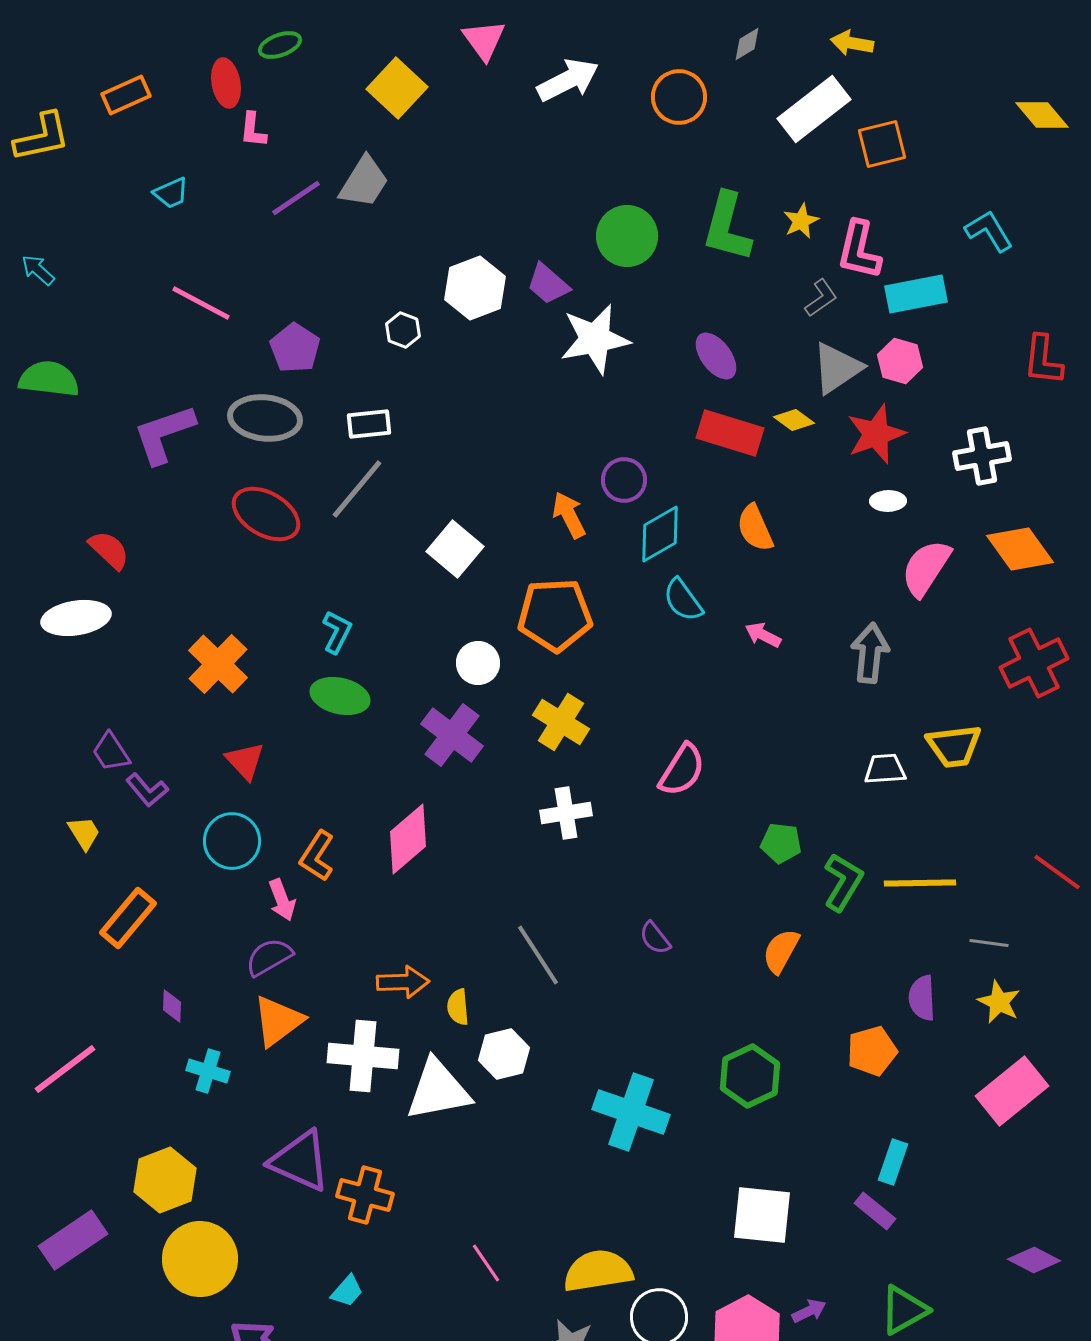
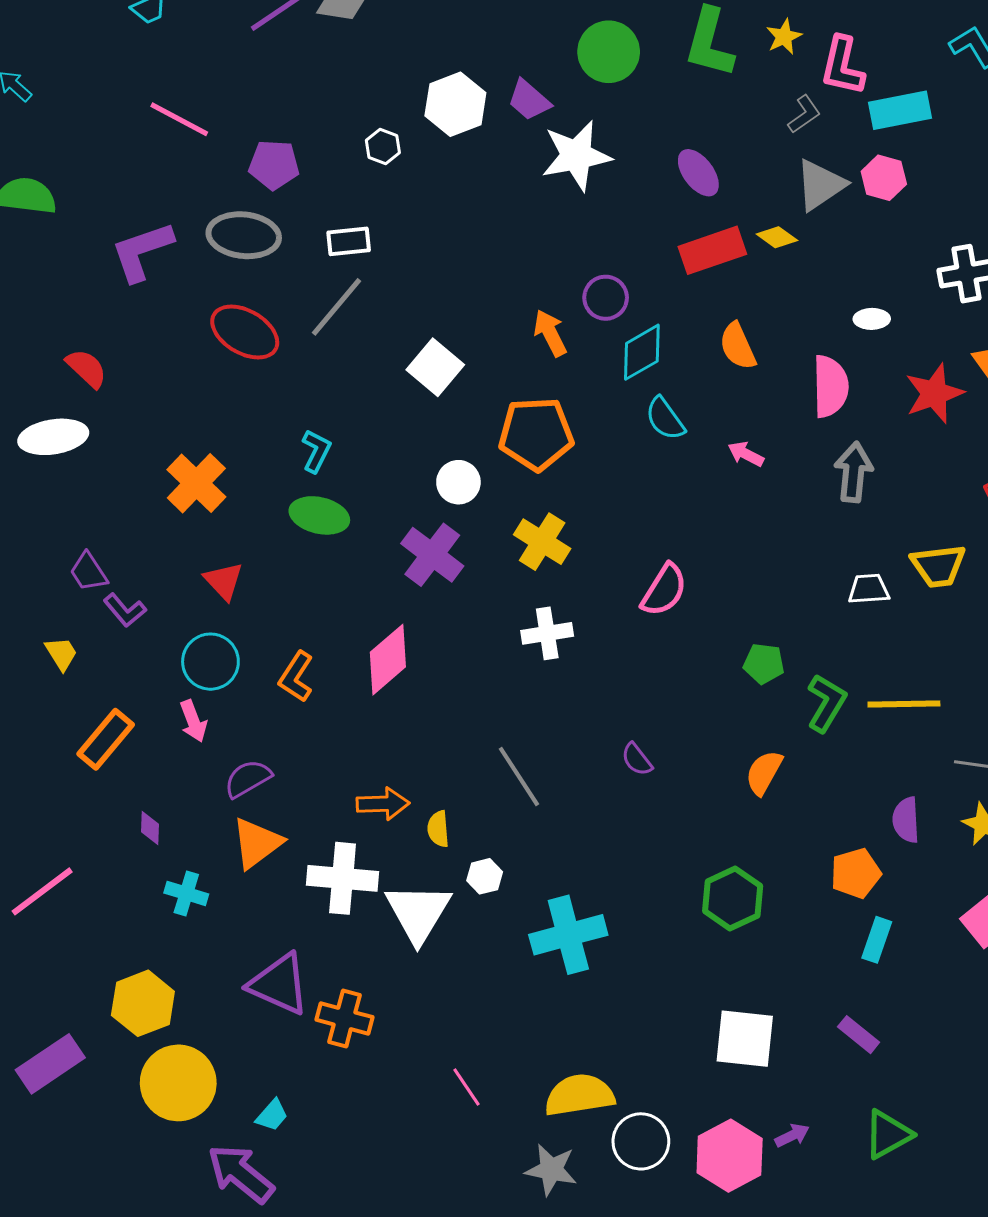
purple pentagon: (295, 348) -> (274, 165), turned -30
red rectangle: (730, 433) -> (712, 250), turned -36
red star: (876, 434) -> (934, 393), moved
pink semicircle: (926, 568) -> (830, 386), moved, turned 146
pink arrow: (282, 900) -> (193, 721), moved
white hexagon: (504, 1054) -> (485, 876), size x0.7
white triangle: (438, 1090) -> (418, 913), turned -48
cyan cross: (631, 1112) -> (568, 935), moved, turned -34
cyan rectangle: (893, 1162) -> (877, 940), moved
cyan trapezoid: (347, 1291) -> (272, 1115), moved

